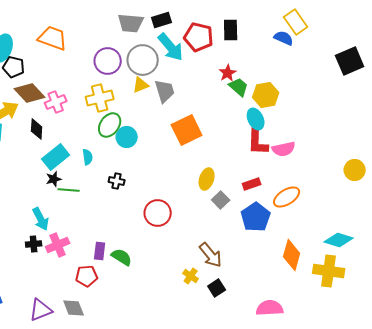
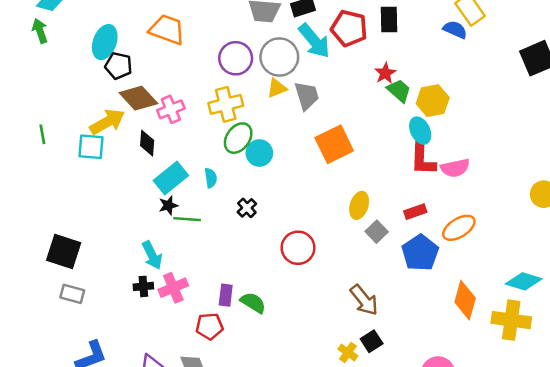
black cross: (117, 181) -> (247, 208), turned 35
yellow cross: (191, 276) -> (348, 353), moved

